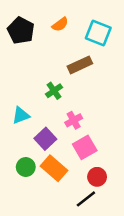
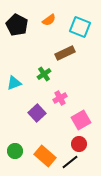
cyan triangle: (21, 115) -> (14, 83), moved
pink square: (85, 147) -> (81, 120), moved
green circle: (26, 167) -> (15, 151), moved
orange rectangle: (54, 168) -> (45, 156), moved

